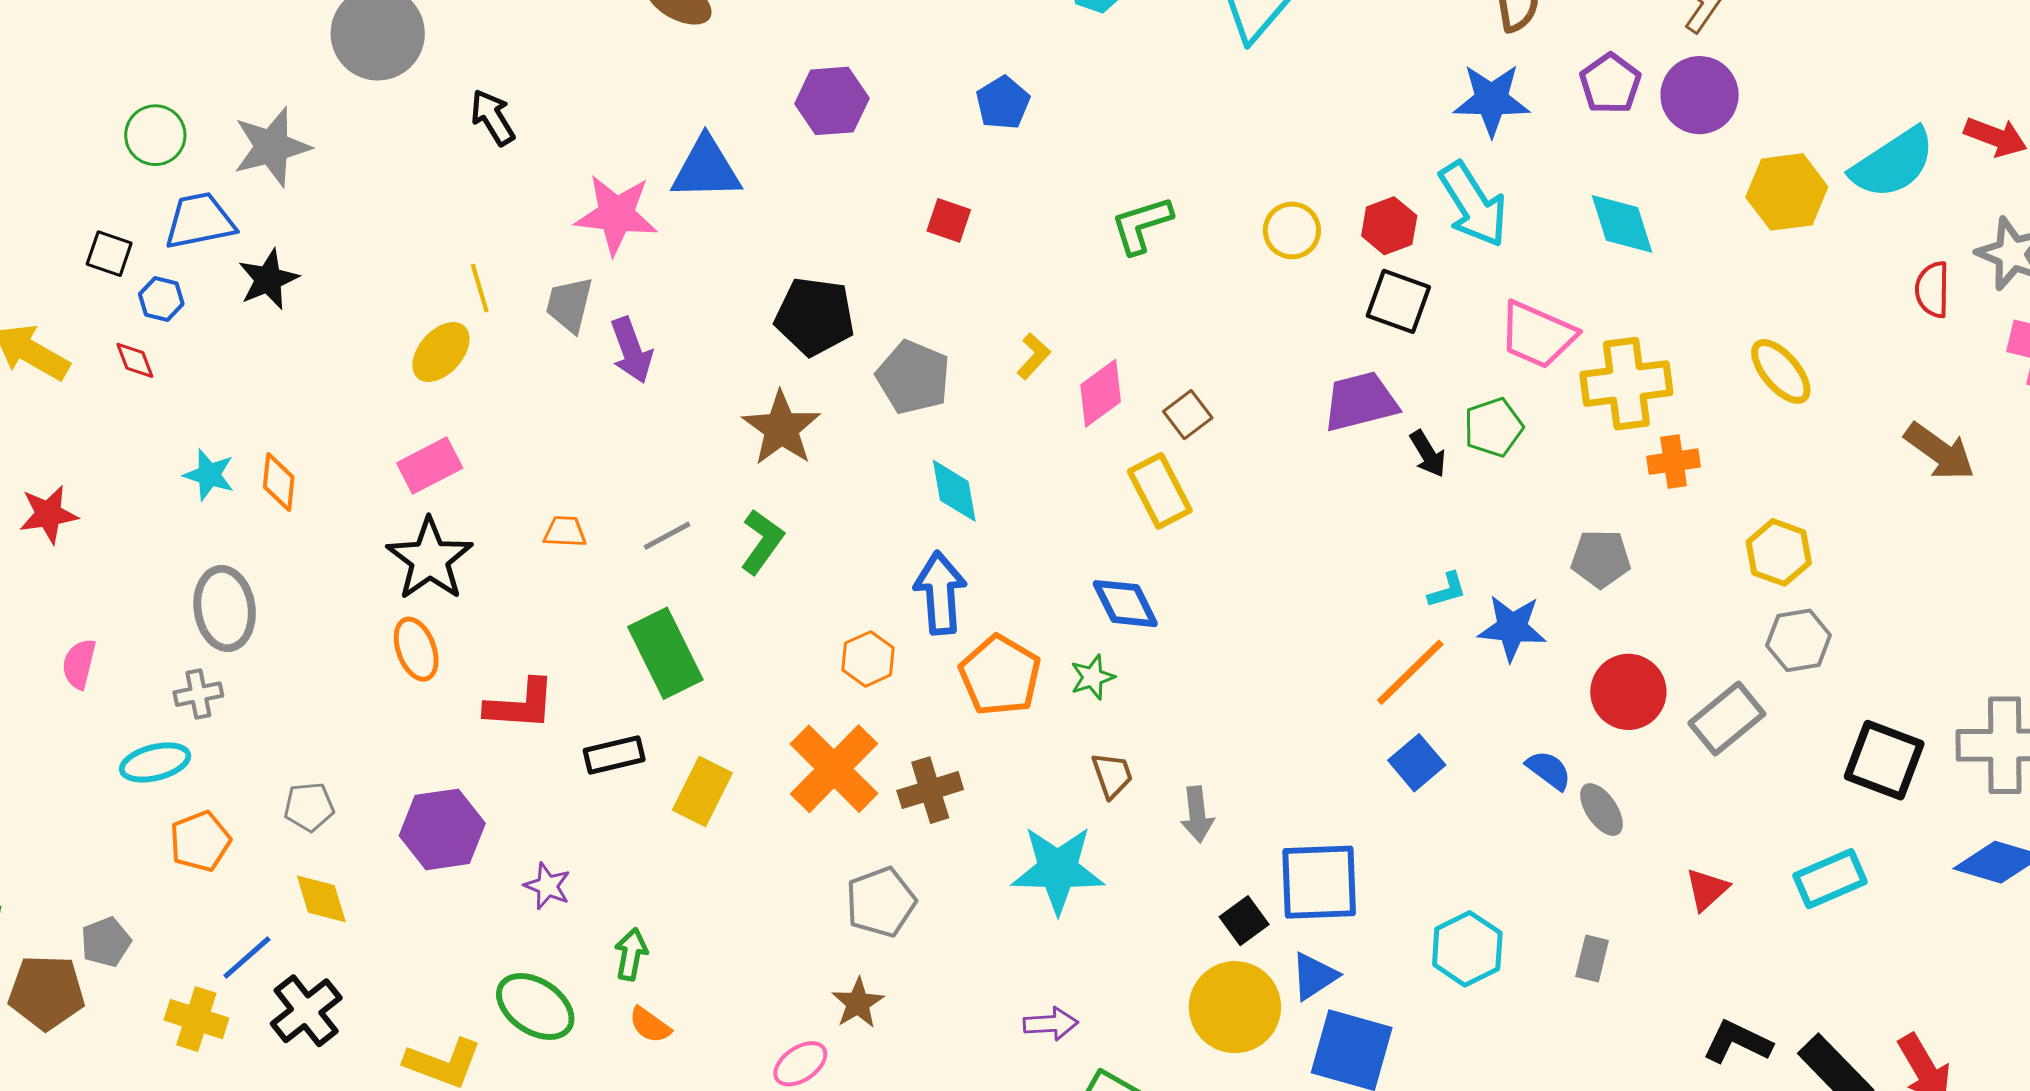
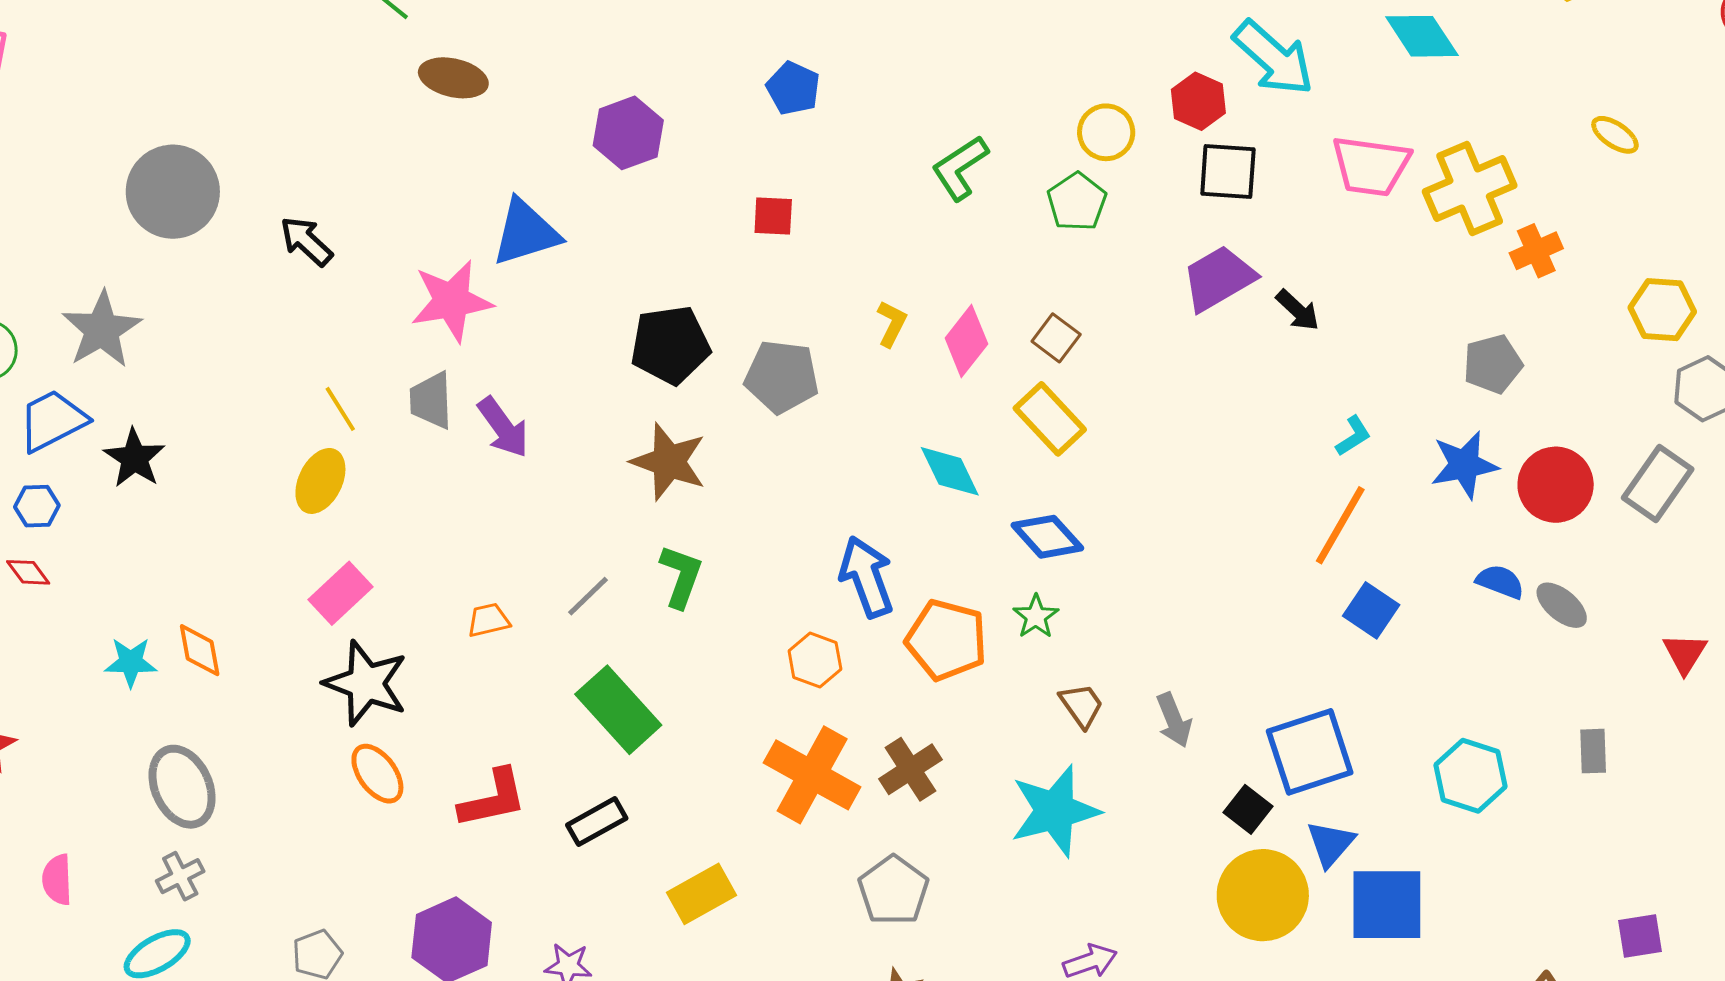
yellow ellipse: (1781, 371) -> (1615, 135), size x0.7
green pentagon: (1493, 427) -> (1077, 202), moved
cyan diamond: (954, 491) -> (950, 471), moved
blue star: (1512, 628) -> (1464, 465), moved
yellow rectangle: (702, 792) -> (702, 894), moved, turned 50

